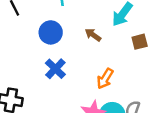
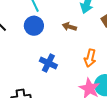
blue circle: (51, 32) -> (34, 26), moved

